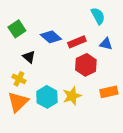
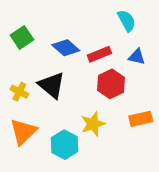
black triangle: (29, 57) -> (52, 85), moved, size x1.6
yellow cross: (19, 79) -> (19, 92), moved
cyan hexagon: (47, 97) -> (65, 145), moved

